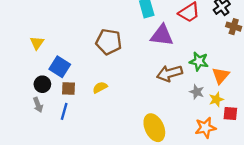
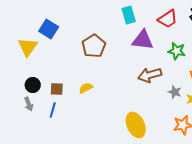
brown pentagon: (109, 42) -> (94, 46), turned 30
yellow triangle: (37, 43) -> (28, 47), size x1.5
green star: (199, 61) -> (177, 51), moved
blue square: (60, 67) -> (49, 29), moved

